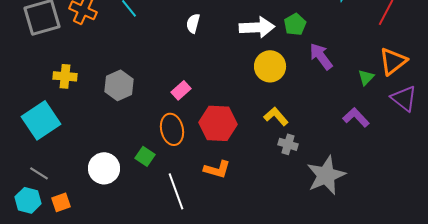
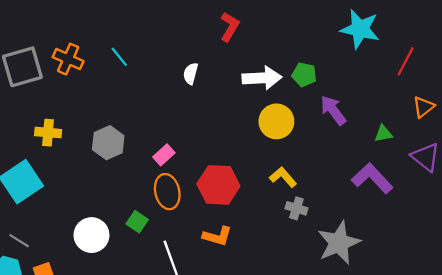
green pentagon: (295, 24) -> (304, 75), turned -30
orange triangle: (393, 61) -> (423, 107), moved, size x0.7
green triangle: (366, 77) -> (383, 134), turned 36
pink rectangle: (181, 90) -> (164, 155), moved
purple L-shape: (356, 117) -> (372, 178), size x1.4

